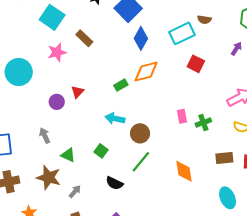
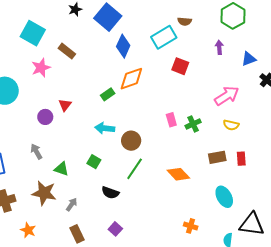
purple arrow: (236, 49) -> (219, 47), turned -32
orange diamond: (184, 171) -> (178, 174), turned -30

